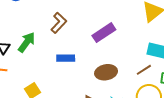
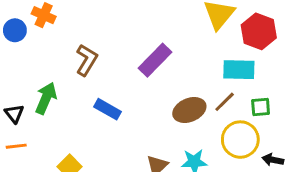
blue rectangle: (66, 58) -> (108, 109), turned 42
brown ellipse: (106, 72) -> (189, 110), moved

